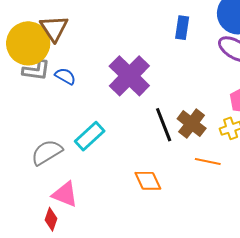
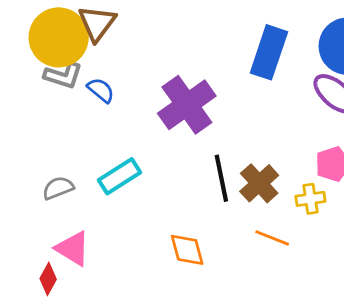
blue rectangle: (182, 28) -> (269, 52), size x1.6
gray semicircle: (47, 152) -> (58, 188), size x0.7

